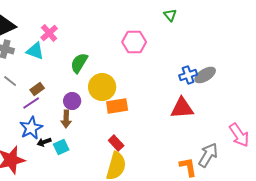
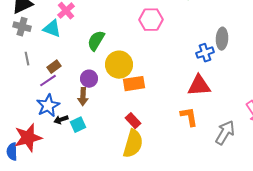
gray ellipse: (205, 75) -> (222, 39), moved, turned -55
gray line: (10, 81) -> (27, 59), turned 40
orange L-shape: (188, 167) -> (189, 117), moved

